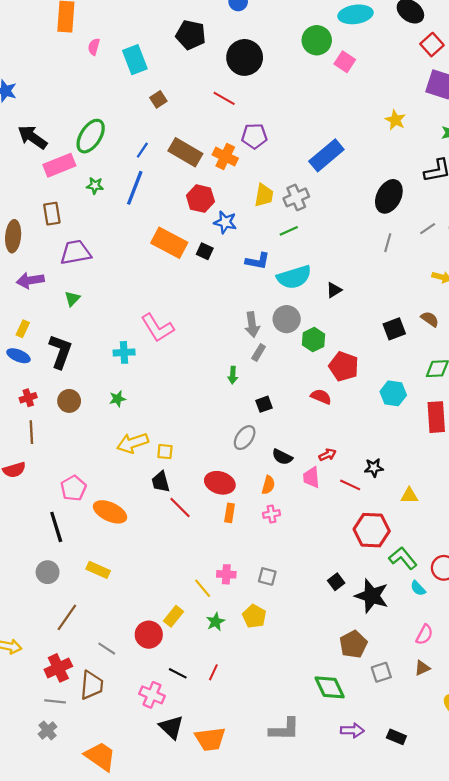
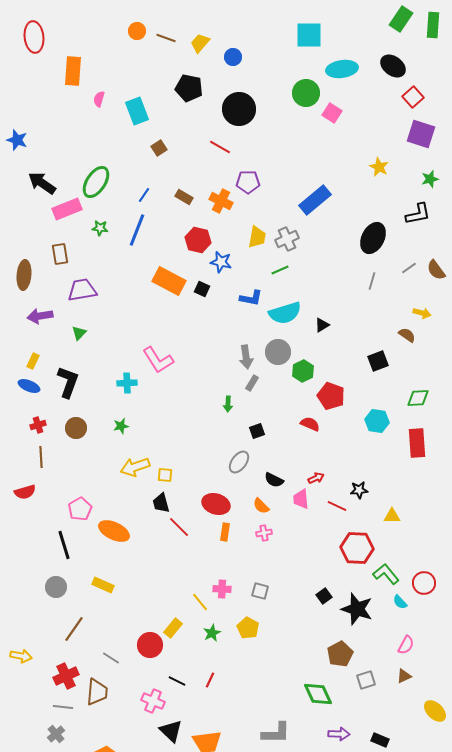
brown rectangle: (185, 152) -> (184, 197), size x0.6
brown semicircle: (430, 319) -> (407, 335), moved
orange semicircle: (268, 485) -> (261, 506), turned 120

